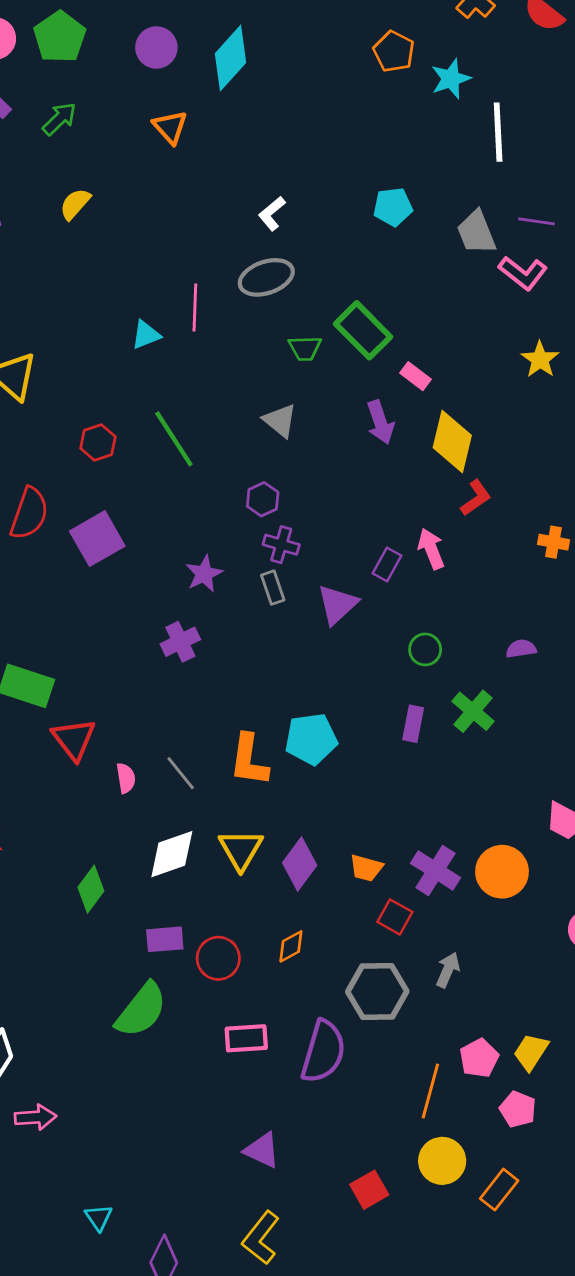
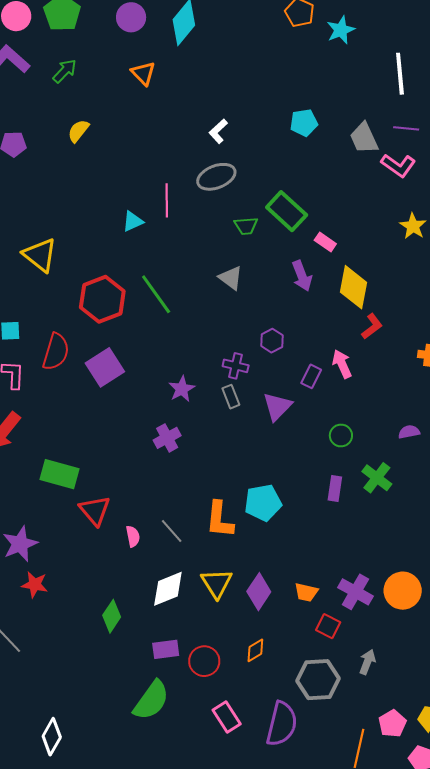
white line: (498, 132) -> (400, 74), moved
red hexagon: (98, 442) -> (102, 299), size x1.8
purple hexagon: (263, 499) -> (272, 341), moved
pink rectangle: (246, 1038) -> (227, 717), turned 64

